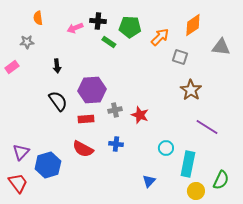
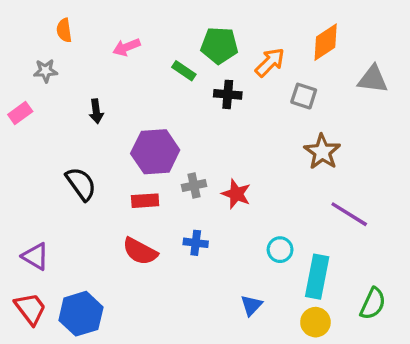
black cross: (98, 21) -> (228, 94), moved
black semicircle: (58, 101) -> (81, 184), moved
purple triangle: (21, 152) -> (35, 256), turned -42
blue hexagon: (48, 165) -> (81, 314), moved
yellow circle: (196, 191) -> (315, 322), moved

